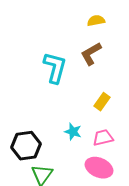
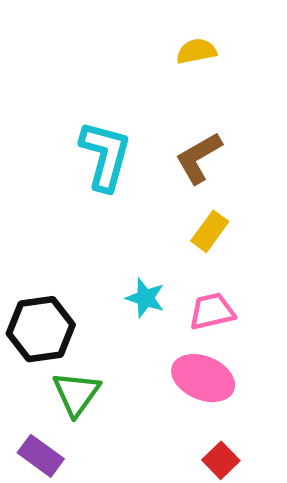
brown L-shape: (91, 54) -> (199, 158), moved

